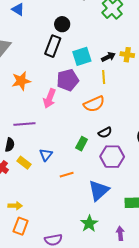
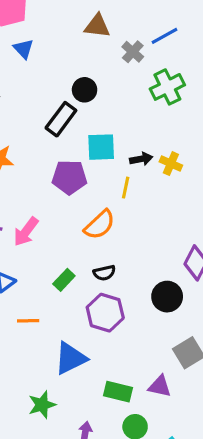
pink arrow: (50, 98) -> (26, 232), moved
orange semicircle: (94, 104) -> (100, 225), turned -35

